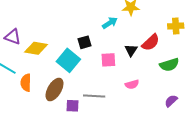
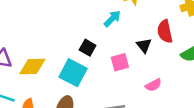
black square: (85, 42) -> (88, 48), turned -32
red semicircle: (151, 42) -> (165, 31), turned 132

